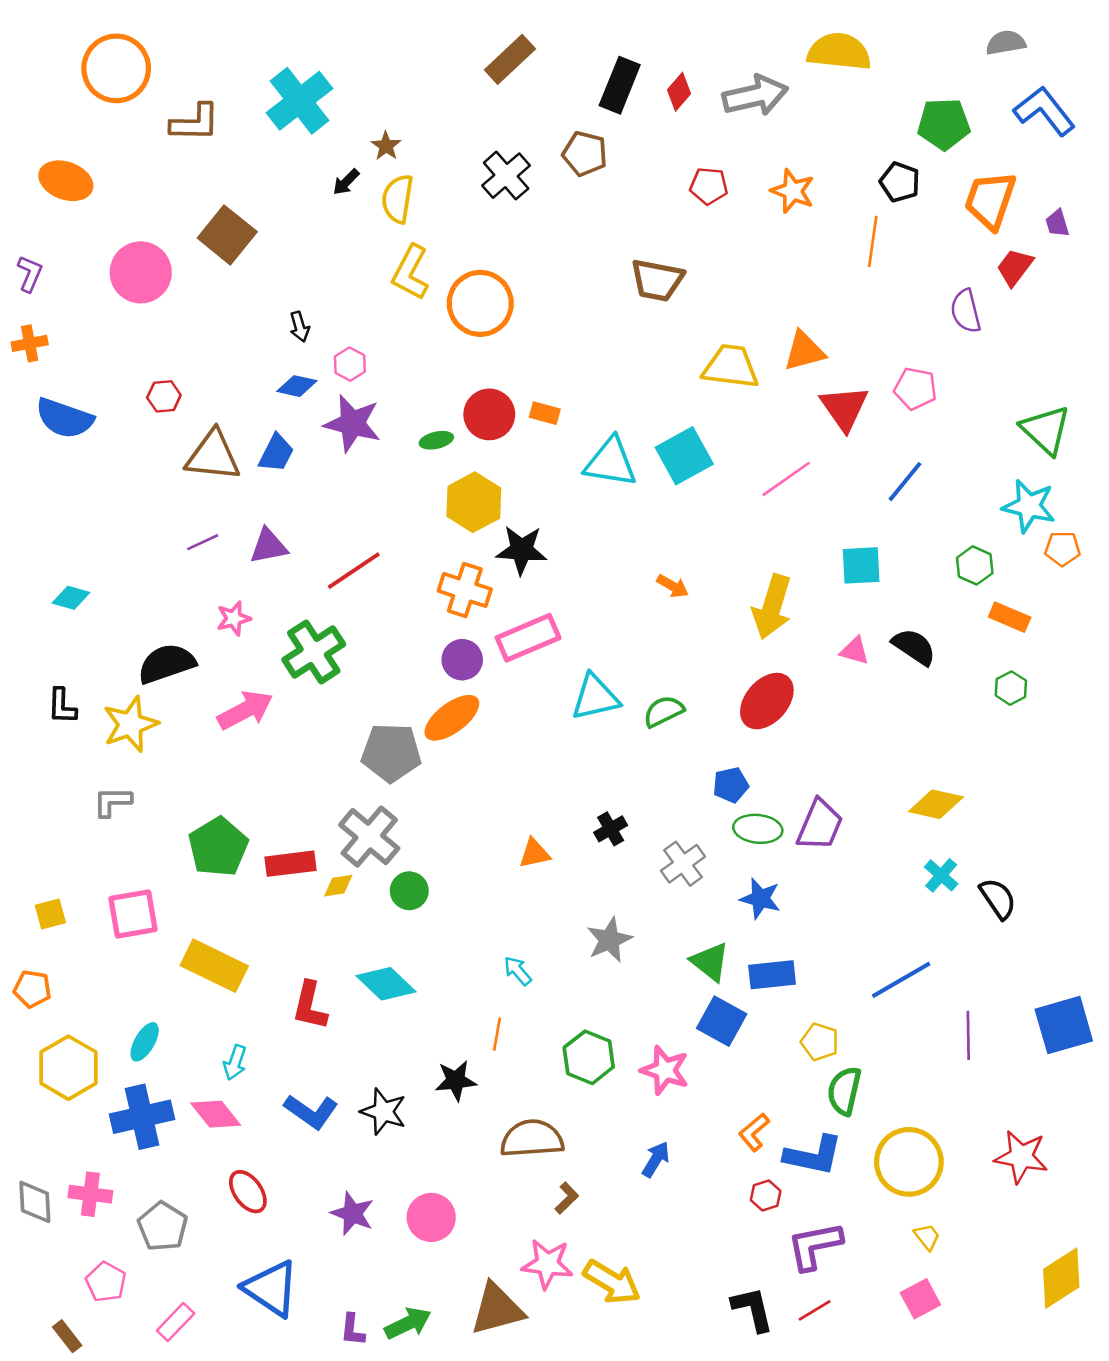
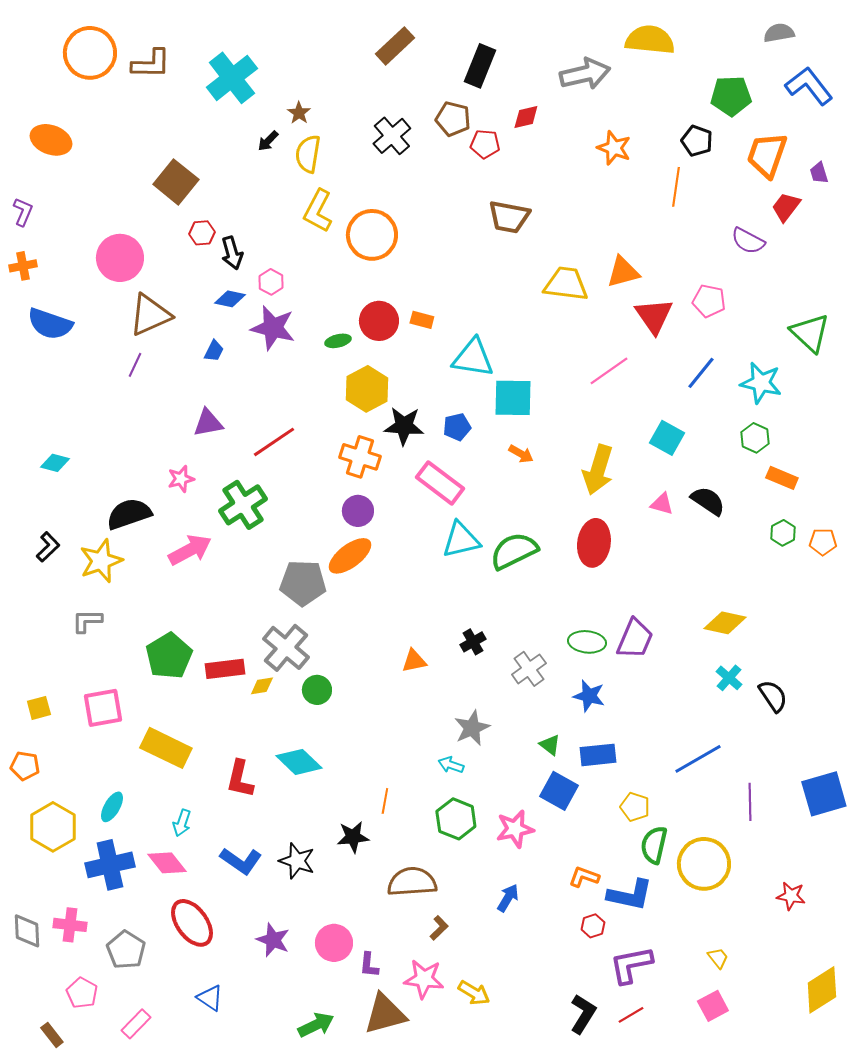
red diamond: (679, 92) -> (526, 117), moved, turned 36
brown L-shape: (195, 123) -> (151, 64), moved
red pentagon: (709, 186) -> (485, 144), moved
pink circle: (141, 272) -> (120, 258), moved
purple semicircle: (966, 311) -> (748, 241), turned -48
black arrow: (300, 327) -> (232, 253), size x1.4
red hexagon: (164, 396) -> (202, 233), moved
blue trapezoid: (276, 453) -> (214, 351), size x0.7
brown triangle: (213, 456) -> (150, 315), moved, turned -30
cyan square: (684, 456) -> (513, 398), moved, turned 30
cyan star: (1029, 506) -> (761, 383), moved
purple line: (203, 542) -> (135, 365), moved, turned -40
orange pentagon: (1062, 549) -> (823, 542), moved
cyan square: (861, 565) -> (667, 438), turned 32
pink rectangle: (528, 638) -> (440, 483), moved, turned 60
red ellipse: (767, 701) -> (594, 543), turned -33
black L-shape: (62, 706) -> (48, 547), turned -136
green semicircle: (664, 711) -> (514, 551), size x1.5
blue pentagon: (731, 785) -> (457, 427), moved
green triangle: (710, 962) -> (550, 745), size x0.7
cyan arrow: (518, 971) -> (451, 765), moved, turned -30
pink star: (665, 1070) -> (515, 829), turned -30
orange L-shape: (754, 1132) -> (584, 877), turned 60
red star: (1021, 1157) -> (791, 896), size x0.7
yellow circle: (909, 1162) -> (704, 864), moved
red ellipse: (248, 1192) -> (192, 923), size x1.4
yellow arrow: (612, 1282) -> (474, 993), size x0.7
blue triangle: (271, 1288) -> (210, 998), size x0.6
black L-shape: (753, 1309) -> (583, 1014), turned 45
purple L-shape: (352, 1330) -> (369, 965), moved

